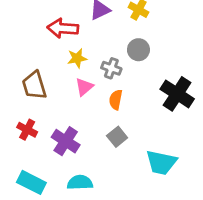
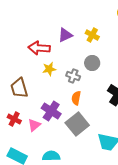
pink triangle: (84, 87) -> (34, 125), moved
gray square: (117, 137) -> (77, 124), size x1.6
purple cross: (66, 141) -> (51, 111), moved

